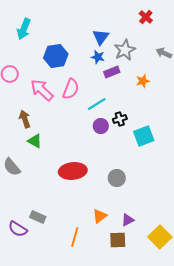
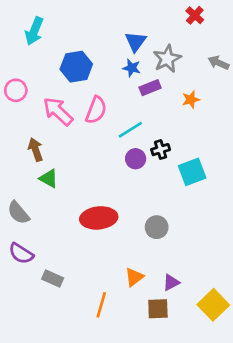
purple semicircle: (18, 229) -> (21, 253), moved

